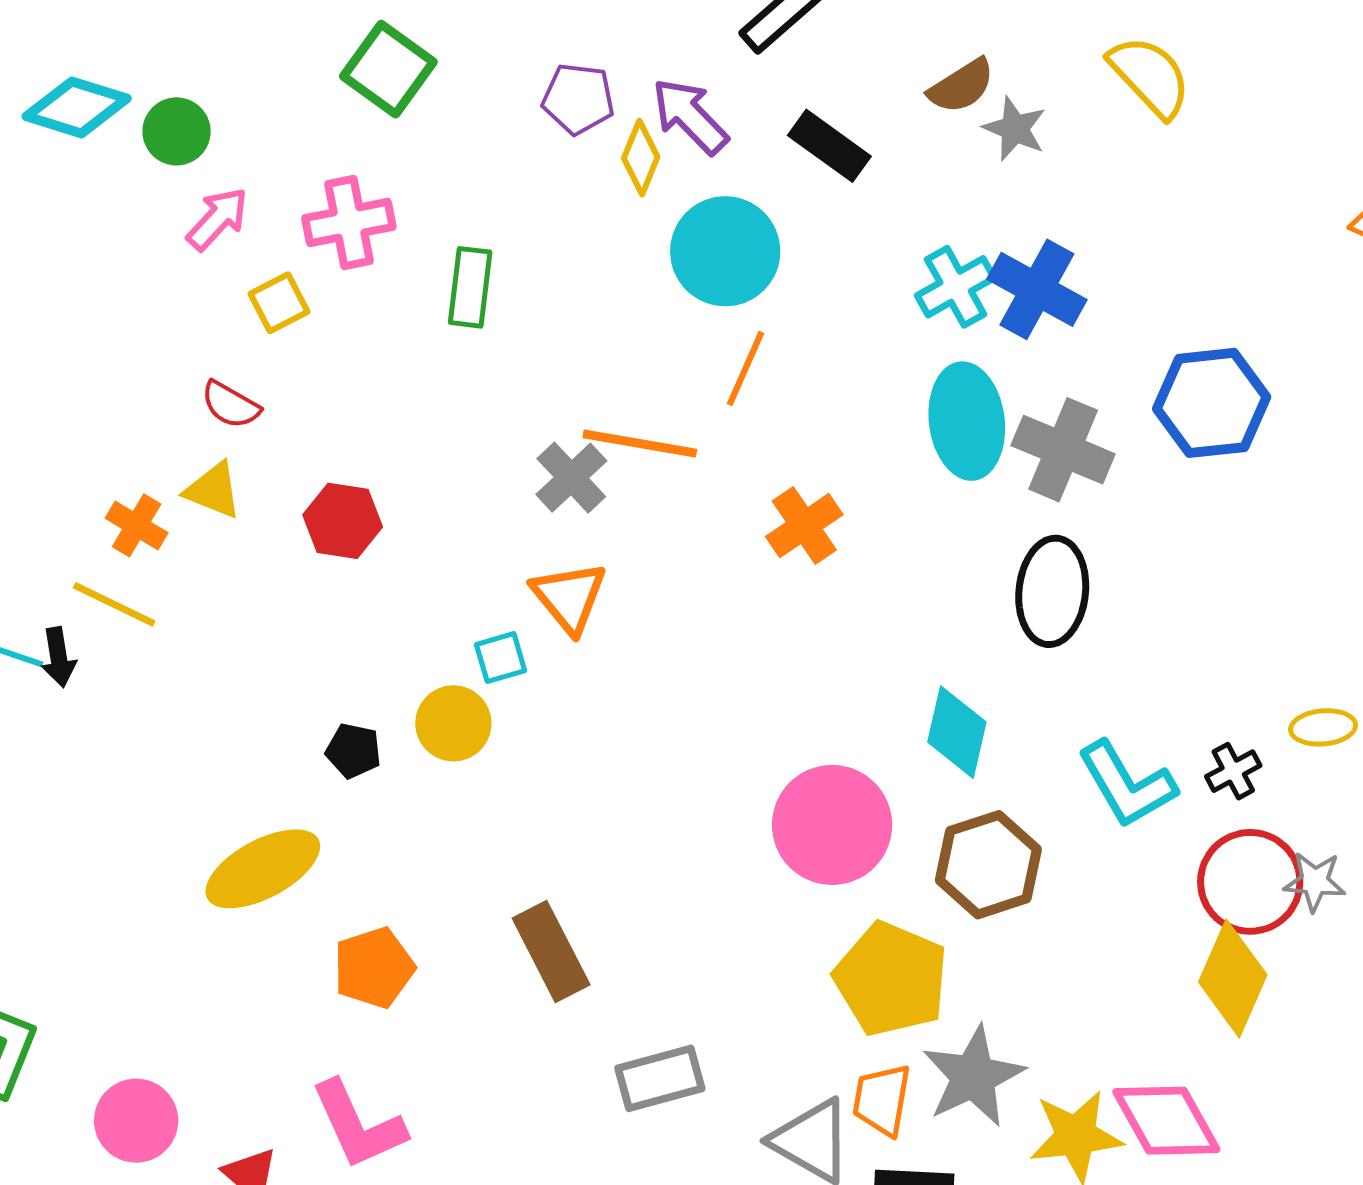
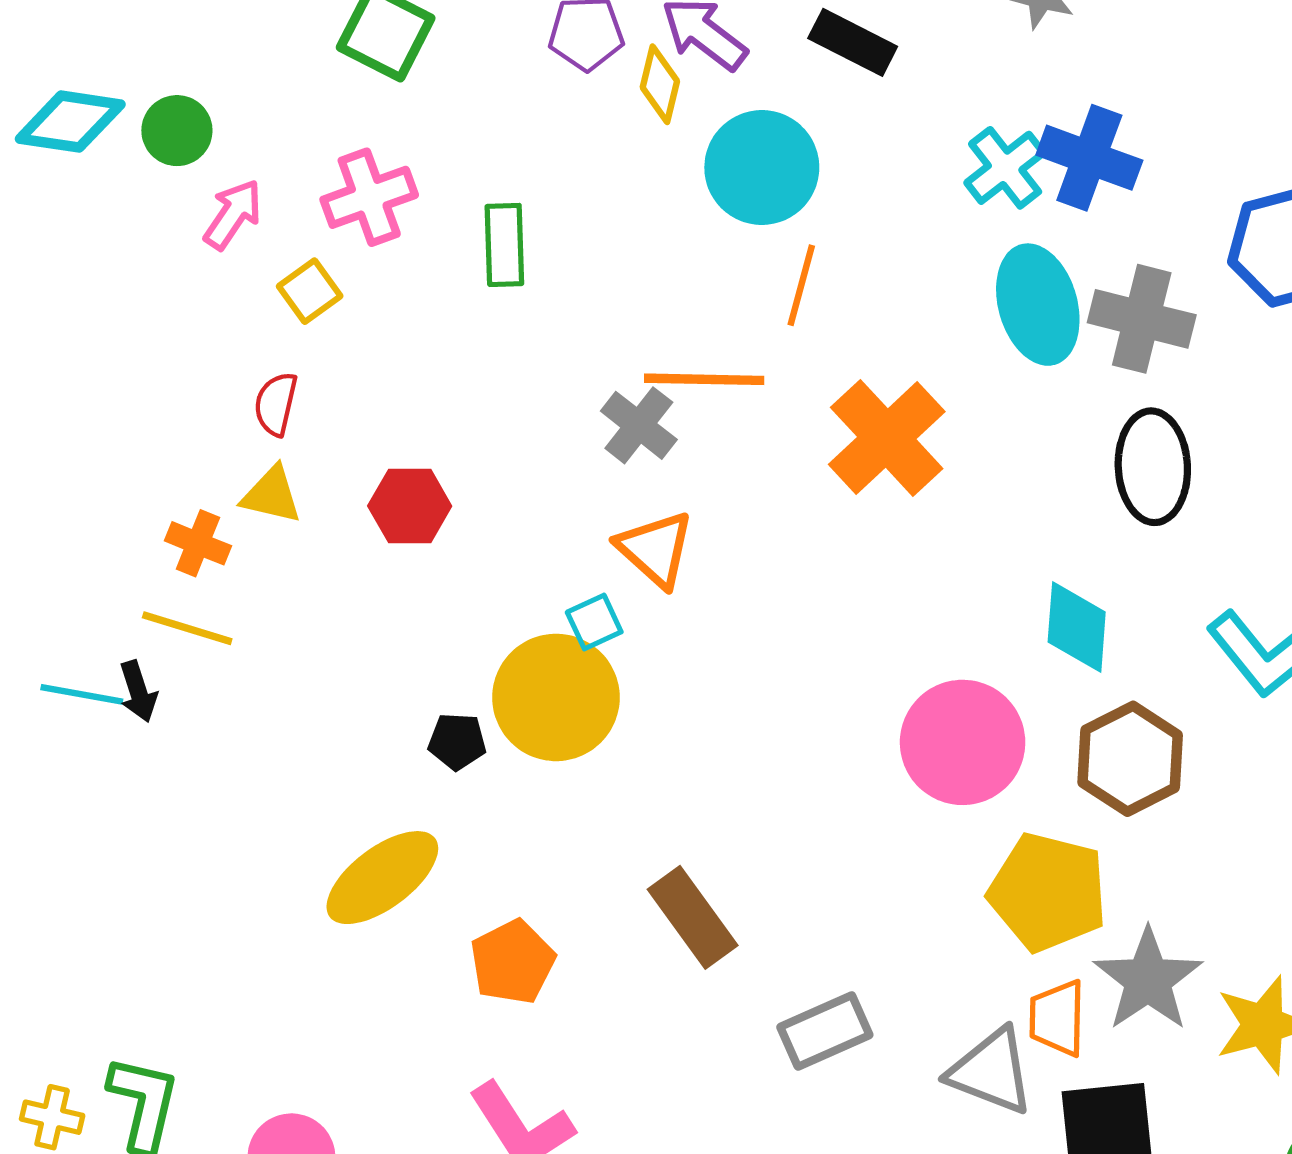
red semicircle: (231, 405) -> (276, 404), turned 82
orange cross: (804, 526) -> (887, 438), size x1.5
yellow circle: (453, 723) -> (556, 697), size x1.6

